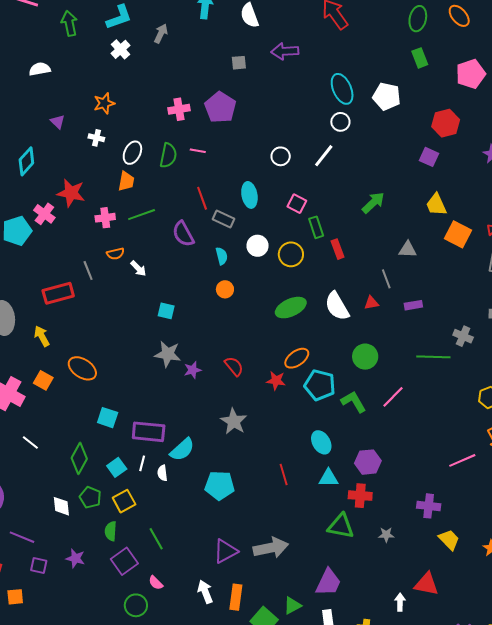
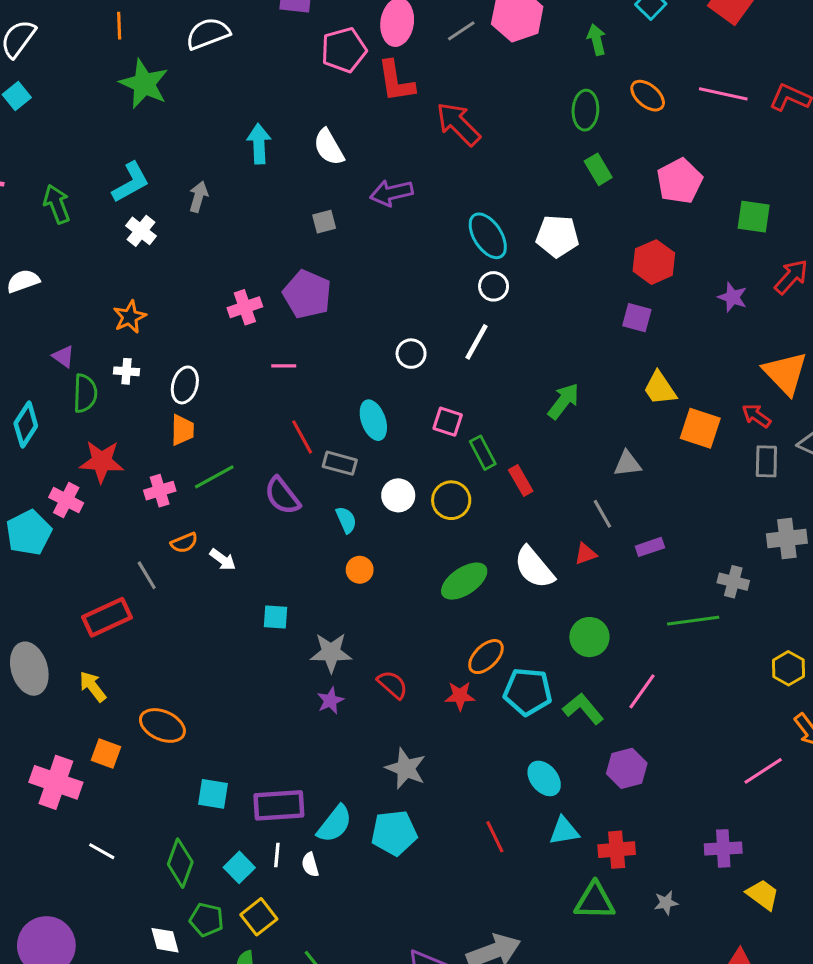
green semicircle: (168, 155) -> (85, 393), moved
gray star: (168, 354) -> (331, 653), moved
purple hexagon: (368, 462) -> (627, 768), moved
cyan pentagon: (220, 486) -> (394, 833), moved

